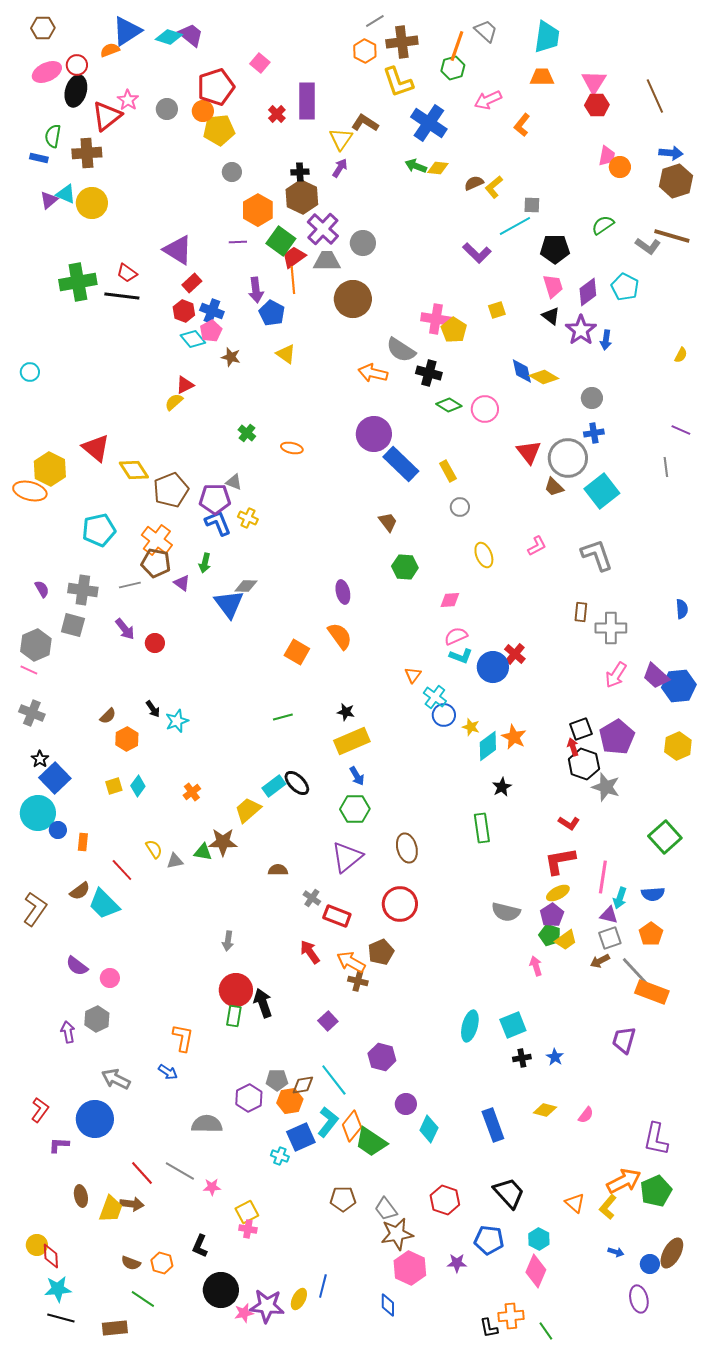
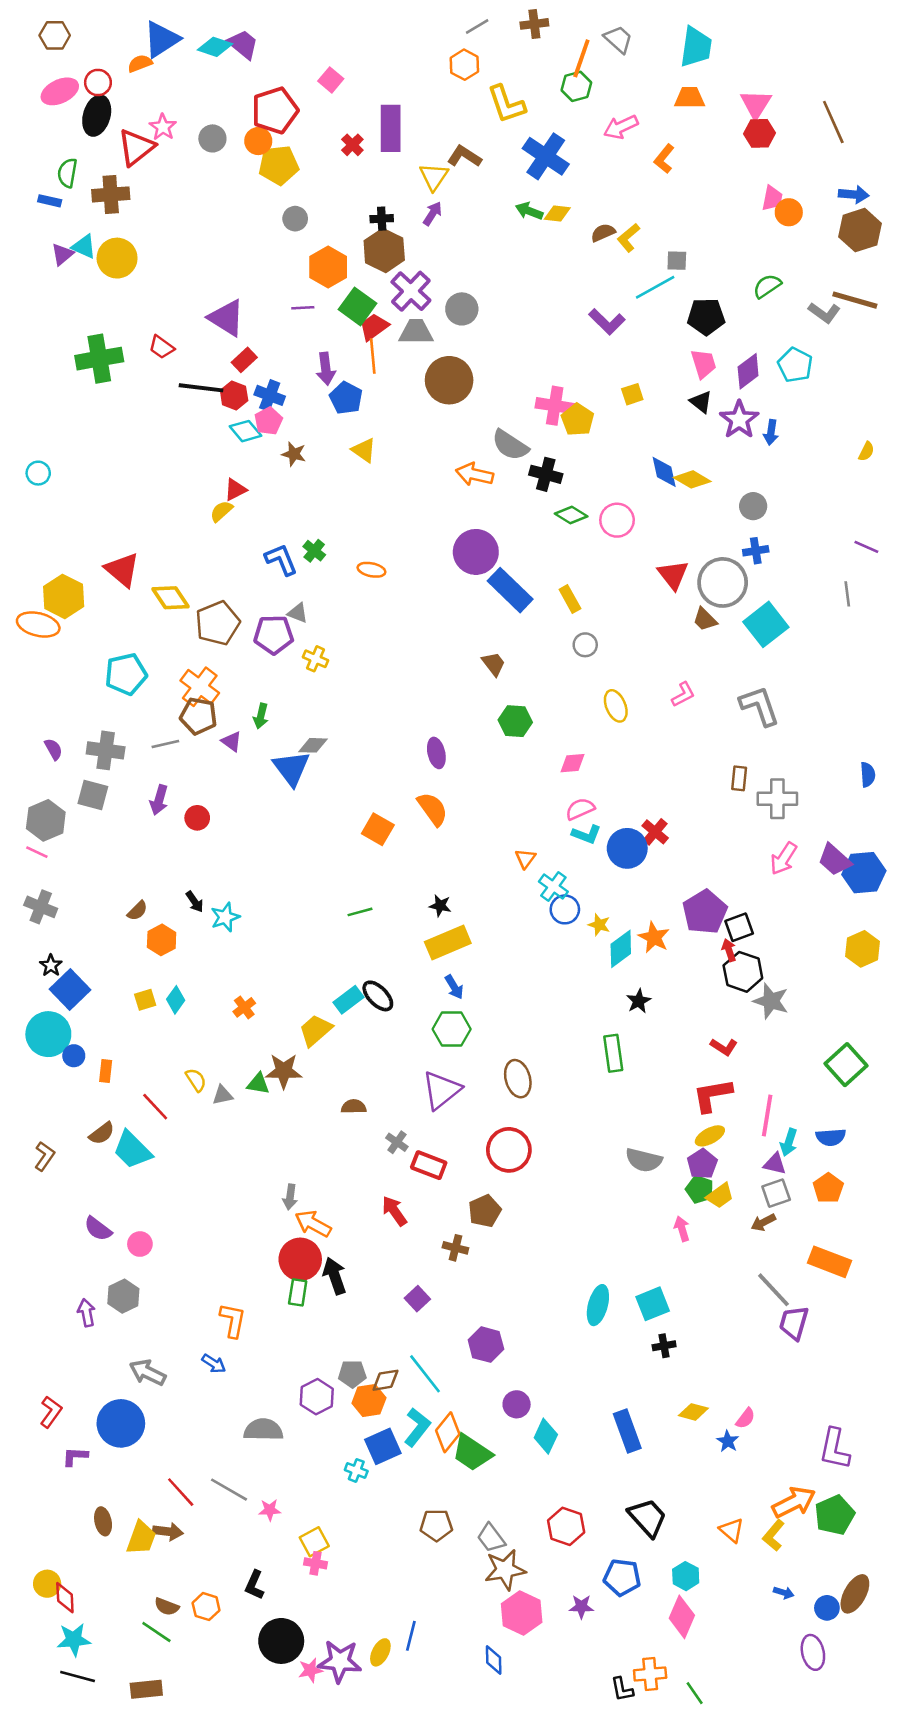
brown cross: (402, 42) -> (534, 24), moved, size x0.7
black line: (122, 296) -> (201, 388), moved
blue L-shape: (218, 523) -> (281, 560), moved
purple arrow: (125, 629) -> (159, 800), turned 55
purple pentagon: (617, 737) -> (705, 912), moved
brown L-shape: (35, 909) -> (45, 1156), size x0.7
orange arrow: (351, 962) -> (313, 1224), moved
gray line: (635, 971) -> (773, 1290), moved
blue star: (555, 1057) -> (728, 1441), moved
green line: (143, 1299) -> (156, 1632), moved

